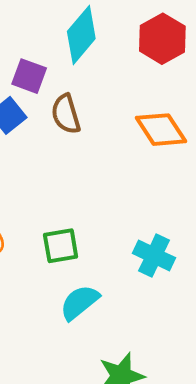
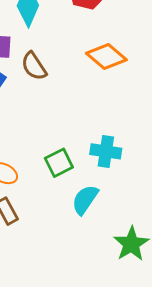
cyan cross: (154, 256) -> (106, 151), moved

